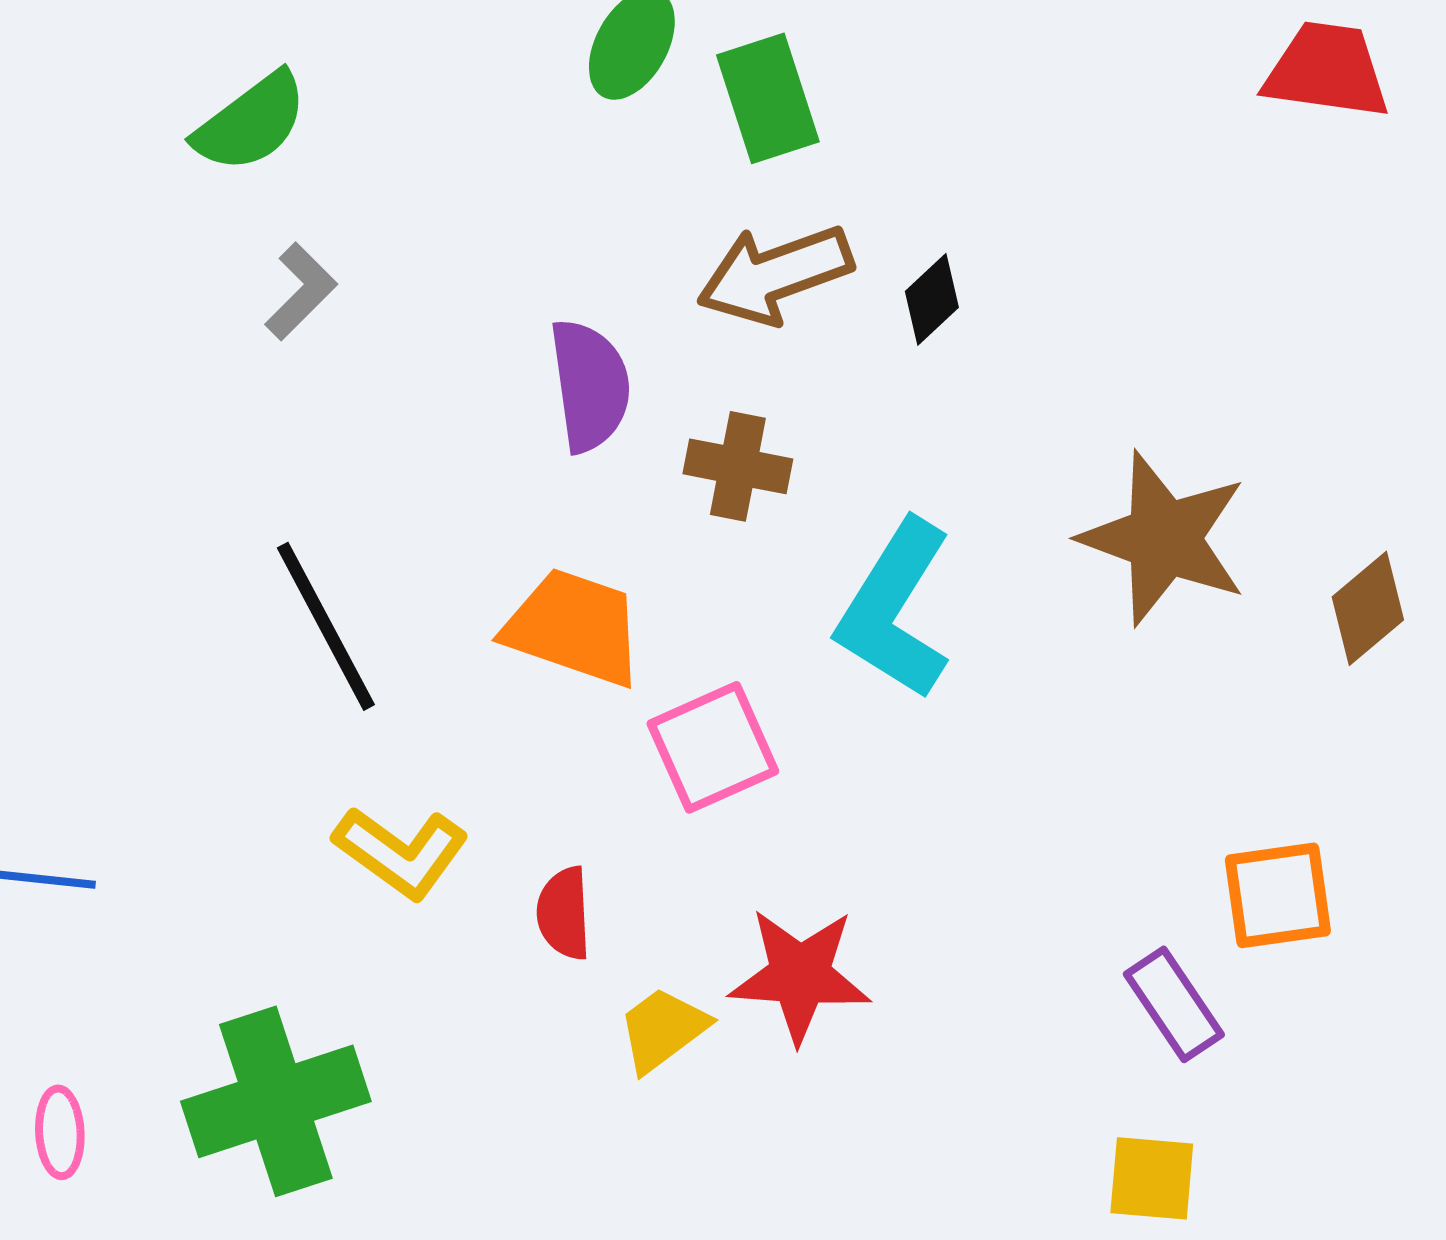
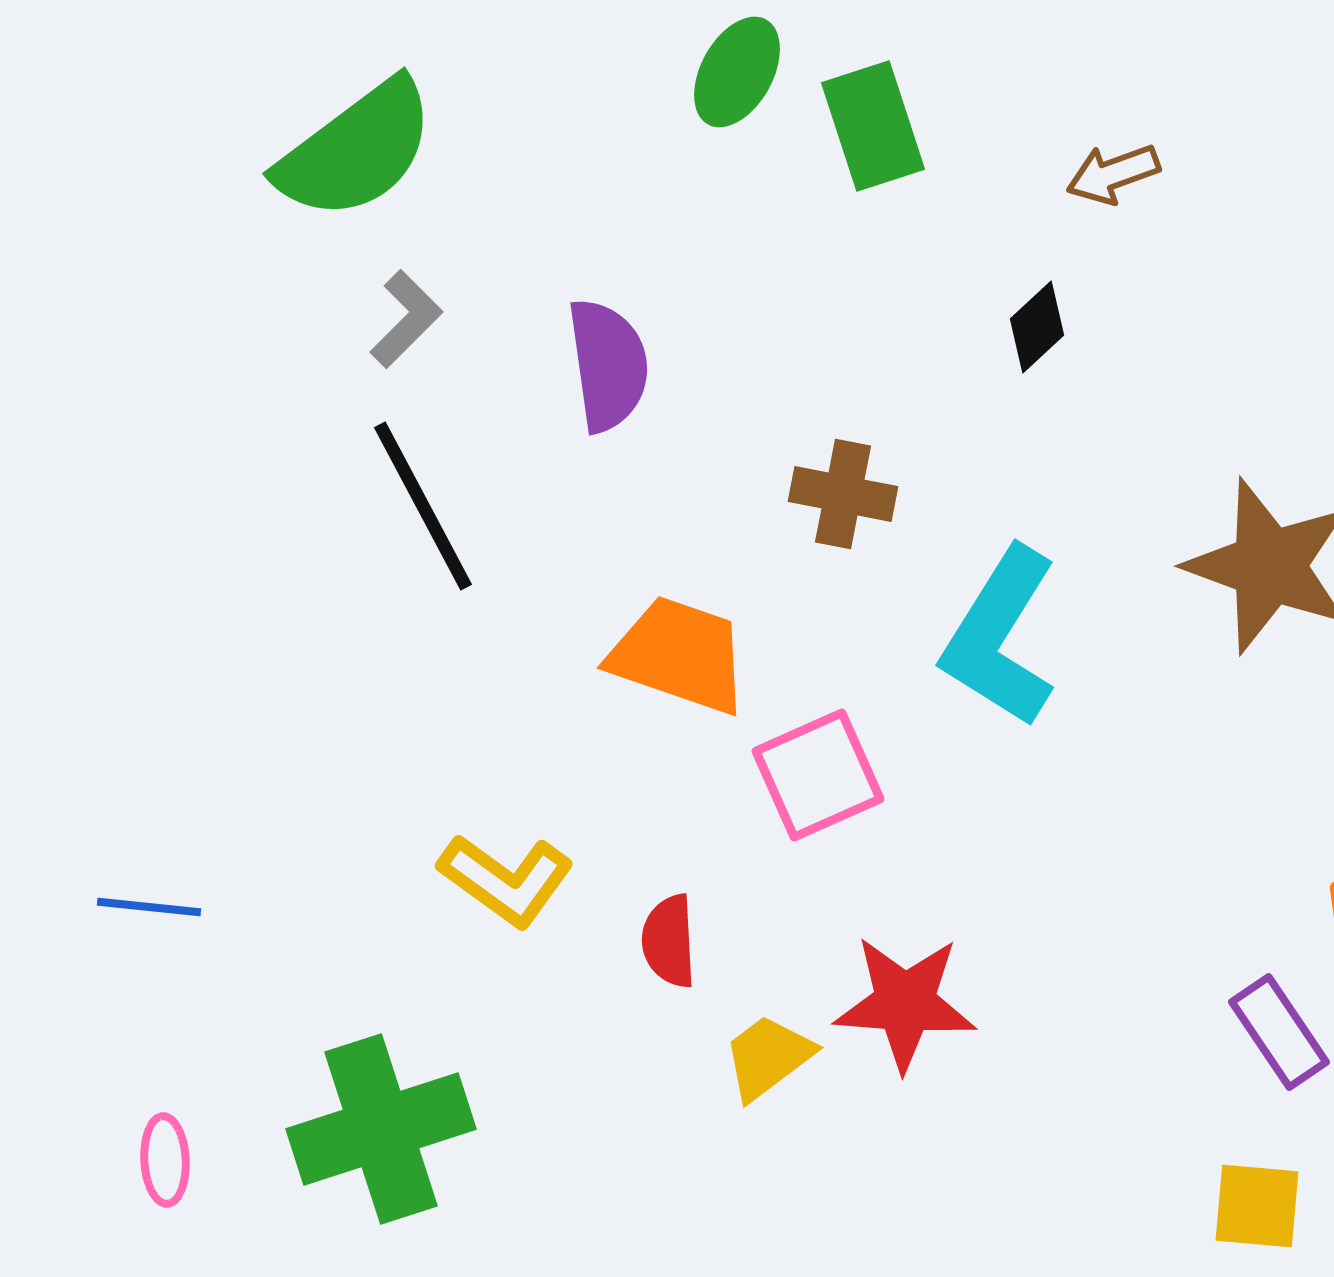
green semicircle: (251, 122) -> (356, 150), size x1.4
brown arrow: (775, 274) -> (1113, 174), moved, size x0.6
purple semicircle: (590, 385) -> (608, 365), moved
black line: (326, 626) -> (423, 506), moved

